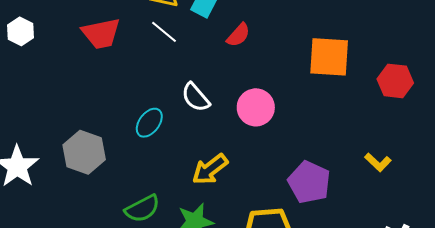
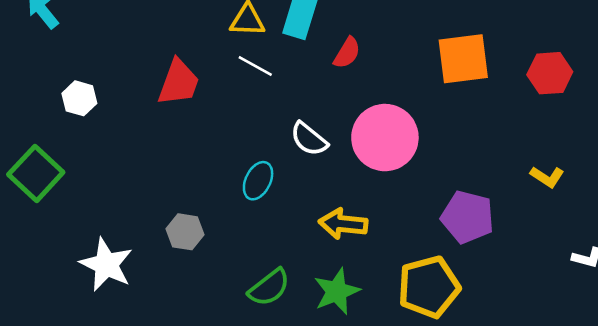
red trapezoid: (101, 33) -> (179, 82), turned -48
pink circle: (256, 107) -> (385, 138), size x1.4
gray hexagon: (84, 152) -> (185, 232), size x0.7
yellow arrow: (210, 169) -> (343, 224), turned 54

